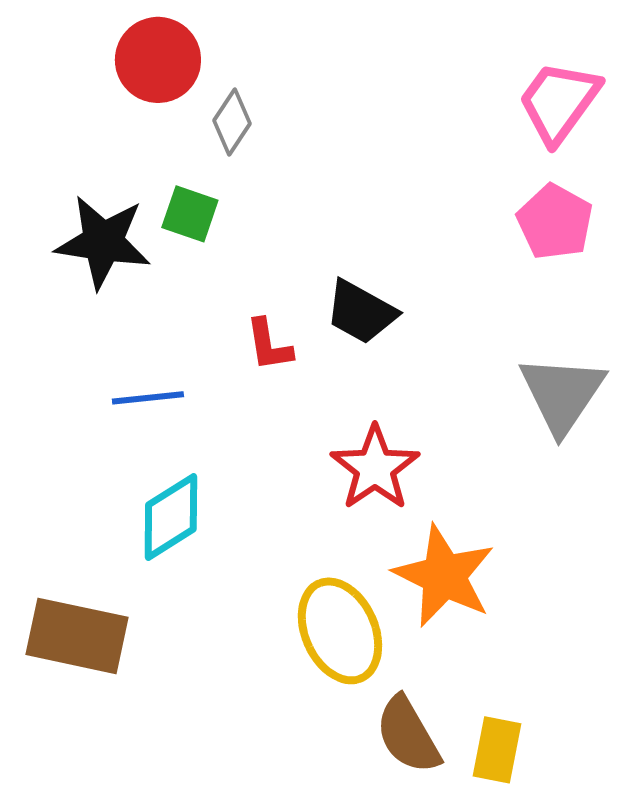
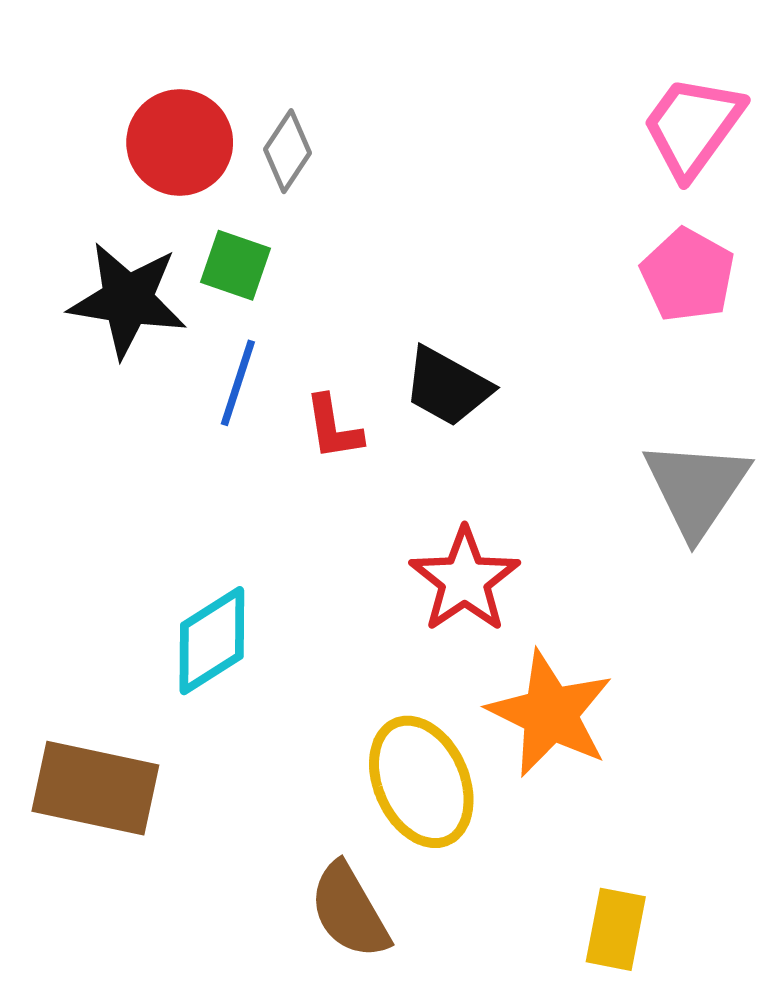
red circle: (158, 60) -> (180, 142), moved
blue line: (148, 398) -> (238, 383), moved, turned -66
brown semicircle: (408, 735) -> (349, 911), moved

